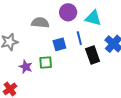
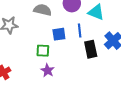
purple star: (26, 67) -> (48, 70), moved

